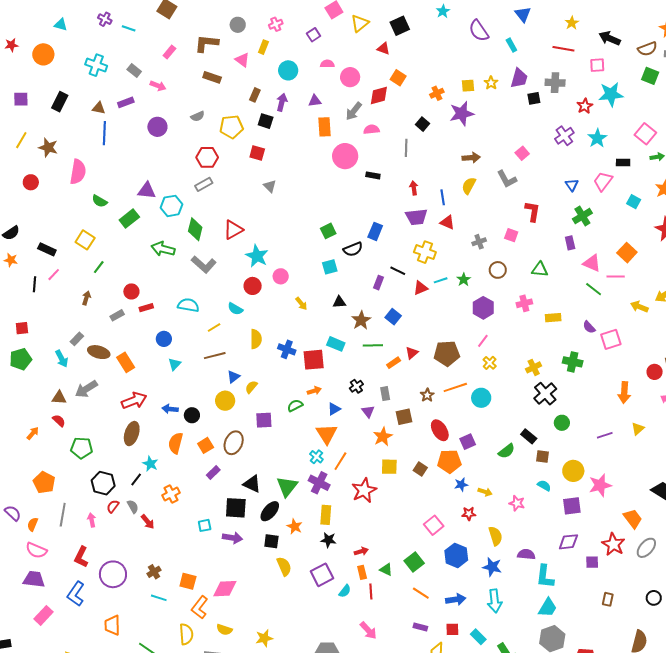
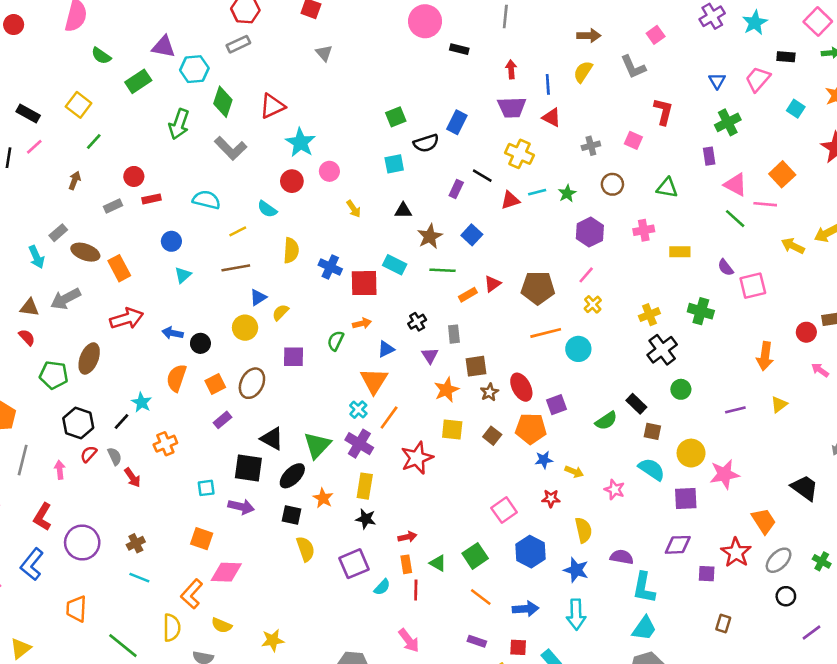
green arrow: (163, 249) -> (179, 124), turned -90
brown star: (427, 395) -> (489, 392), moved
green semicircle: (295, 406) -> (336, 341), turned -42
brown ellipse: (132, 434) -> (89, 358), moved
cyan semicircle: (544, 486) -> (652, 469), size x1.5
orange square: (188, 581) -> (202, 539), moved
black circle: (654, 598) -> (786, 596), moved

